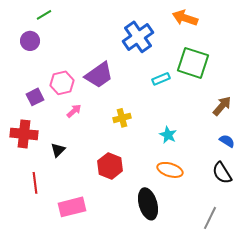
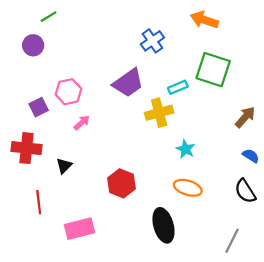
blue cross: (138, 37) -> (152, 41), size x0.7
purple trapezoid: (99, 75) -> (128, 83), moved
yellow cross: (122, 118) -> (159, 113), moved, size x1.4

